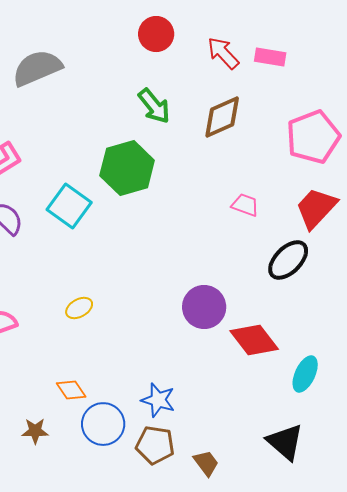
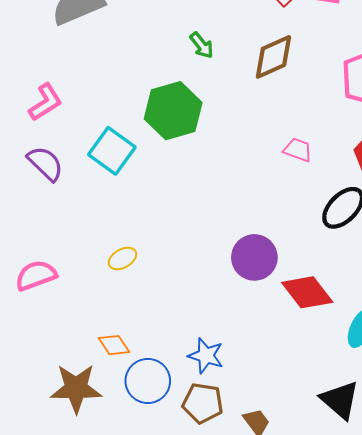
green arrow: (154, 106) -> (202, 45), size x0.7
brown star: (35, 431) -> (76, 388), size x1.8

